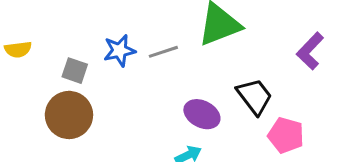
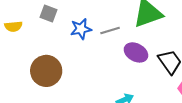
gray square: (75, 71) -> (48, 14), moved
purple ellipse: (202, 114) -> (136, 52), moved

